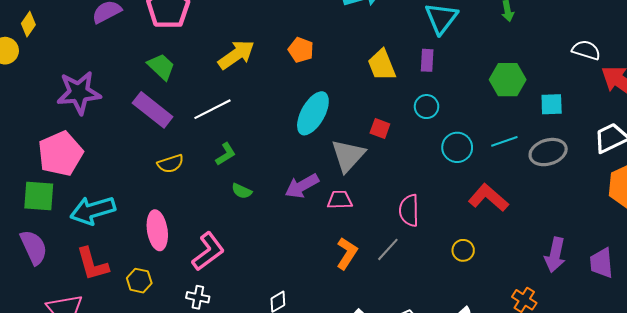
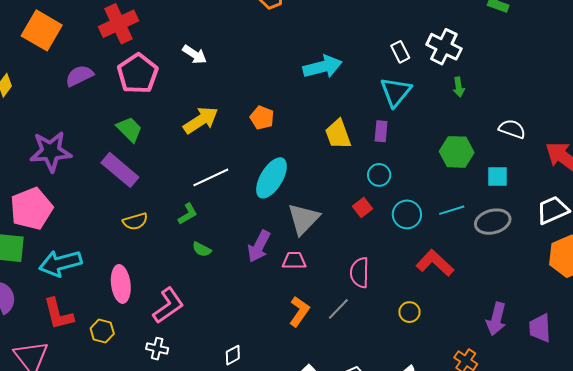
white semicircle: (586, 50) -> (512, 129), moved
white line: (213, 109) -> (211, 177), moved
red square: (380, 129) -> (363, 208), moved, turned 30
purple arrow: (302, 186) -> (259, 246), turned -36

